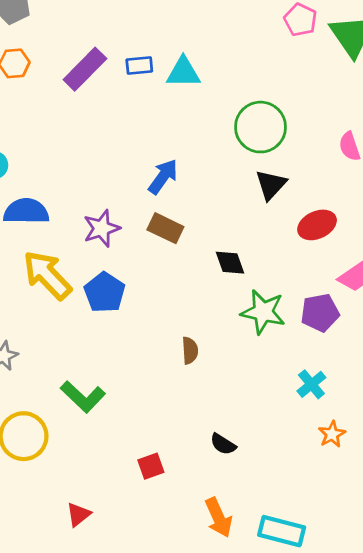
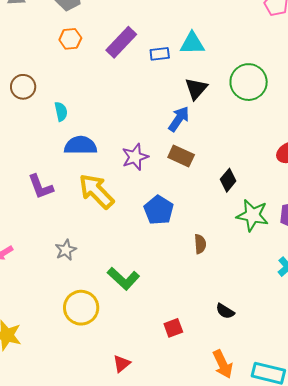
blue rectangle: (139, 65) -> (160, 54), moved
black triangle: (271, 185) -> (196, 89), moved
black diamond: (230, 263) -> (228, 180), turned 60
blue pentagon: (105, 293) -> (159, 210), moved

